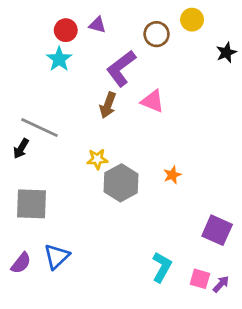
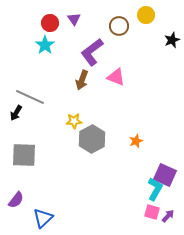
purple triangle: (97, 25) -> (74, 19), turned 40
orange star: (172, 175) -> (136, 141), moved
blue triangle: (57, 256) -> (43, 218), moved
cyan L-shape: (162, 267) -> (155, 189), moved

